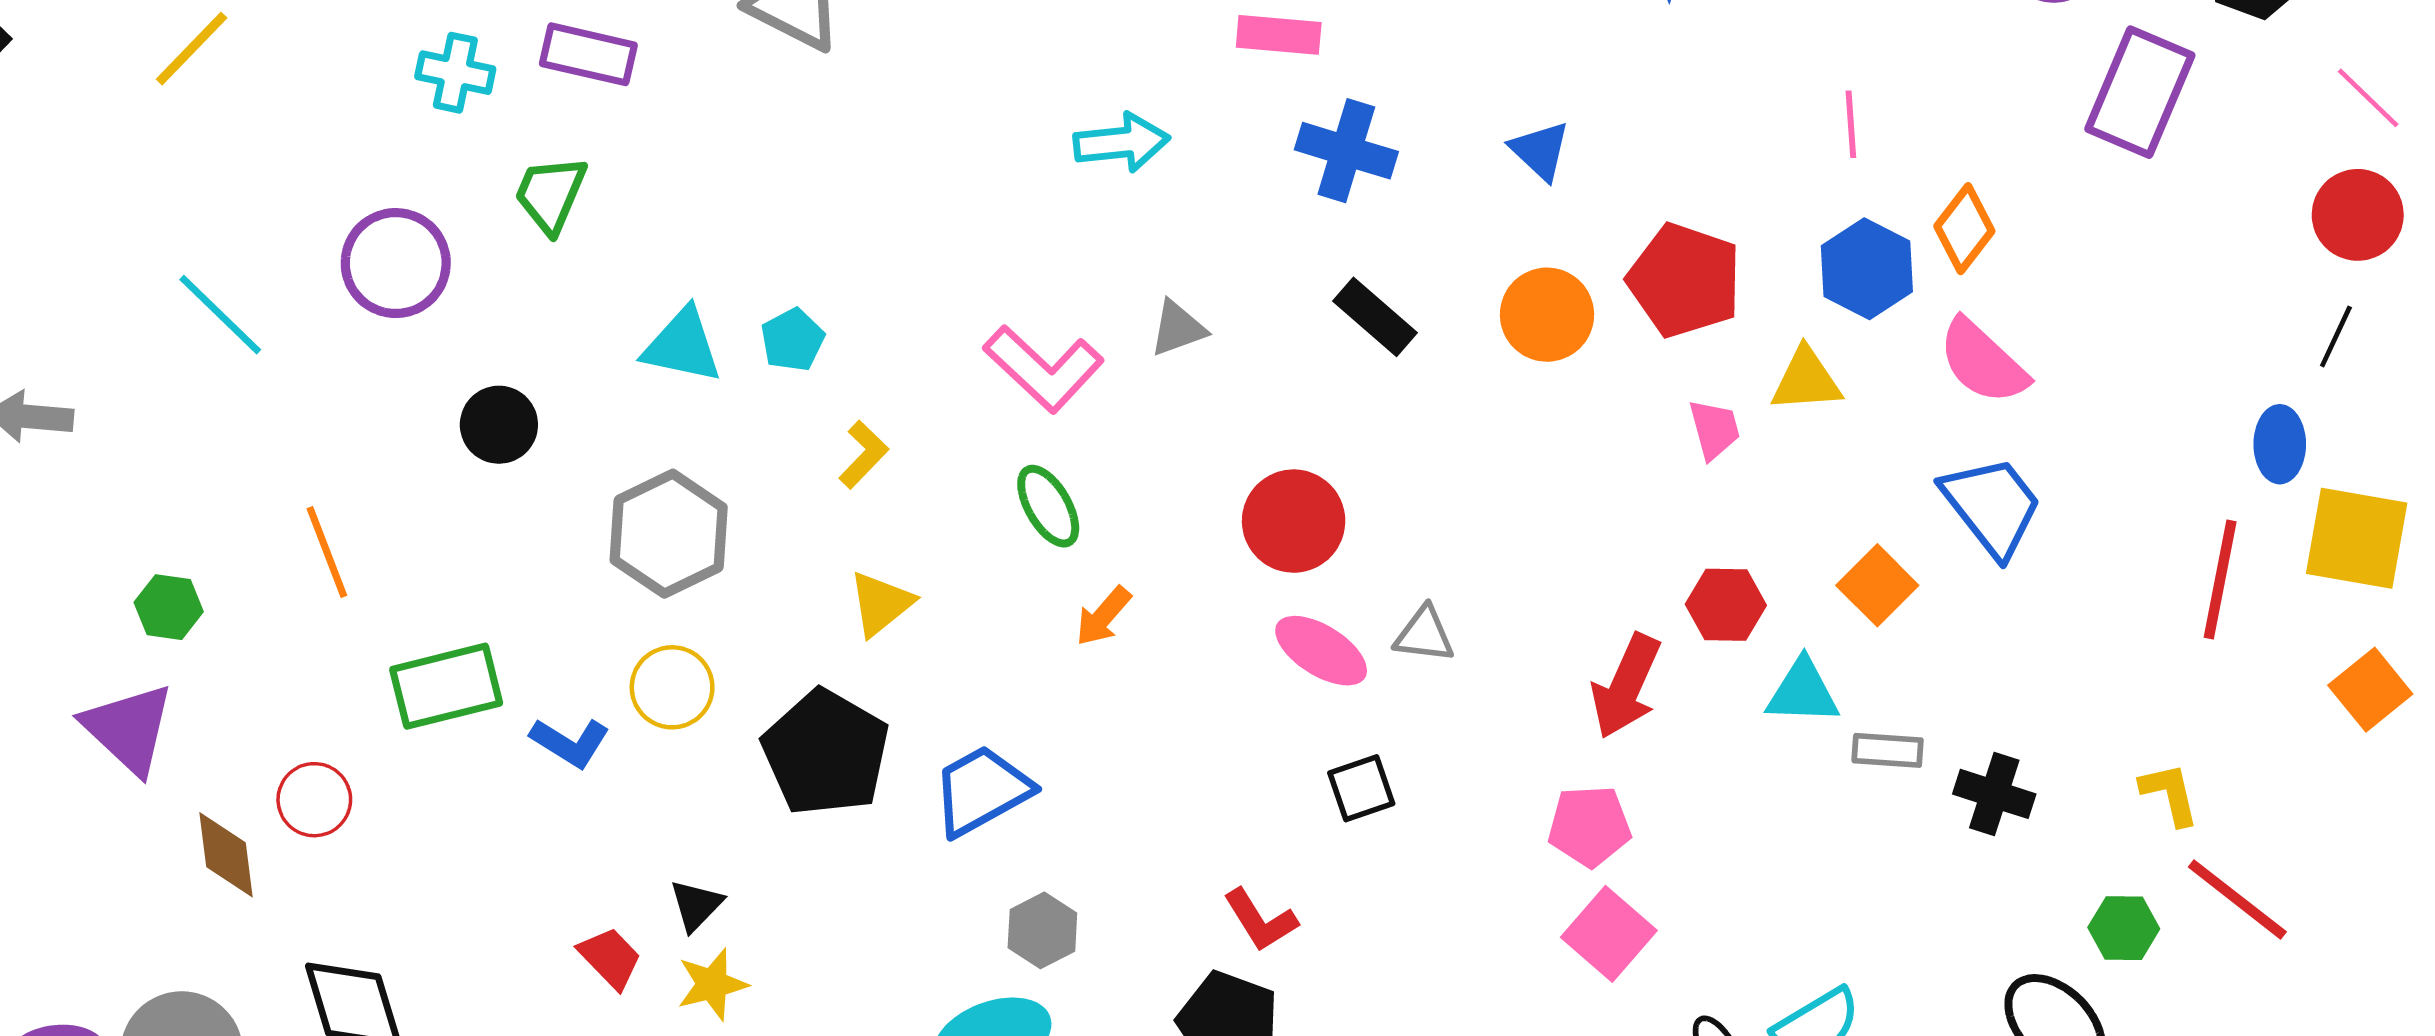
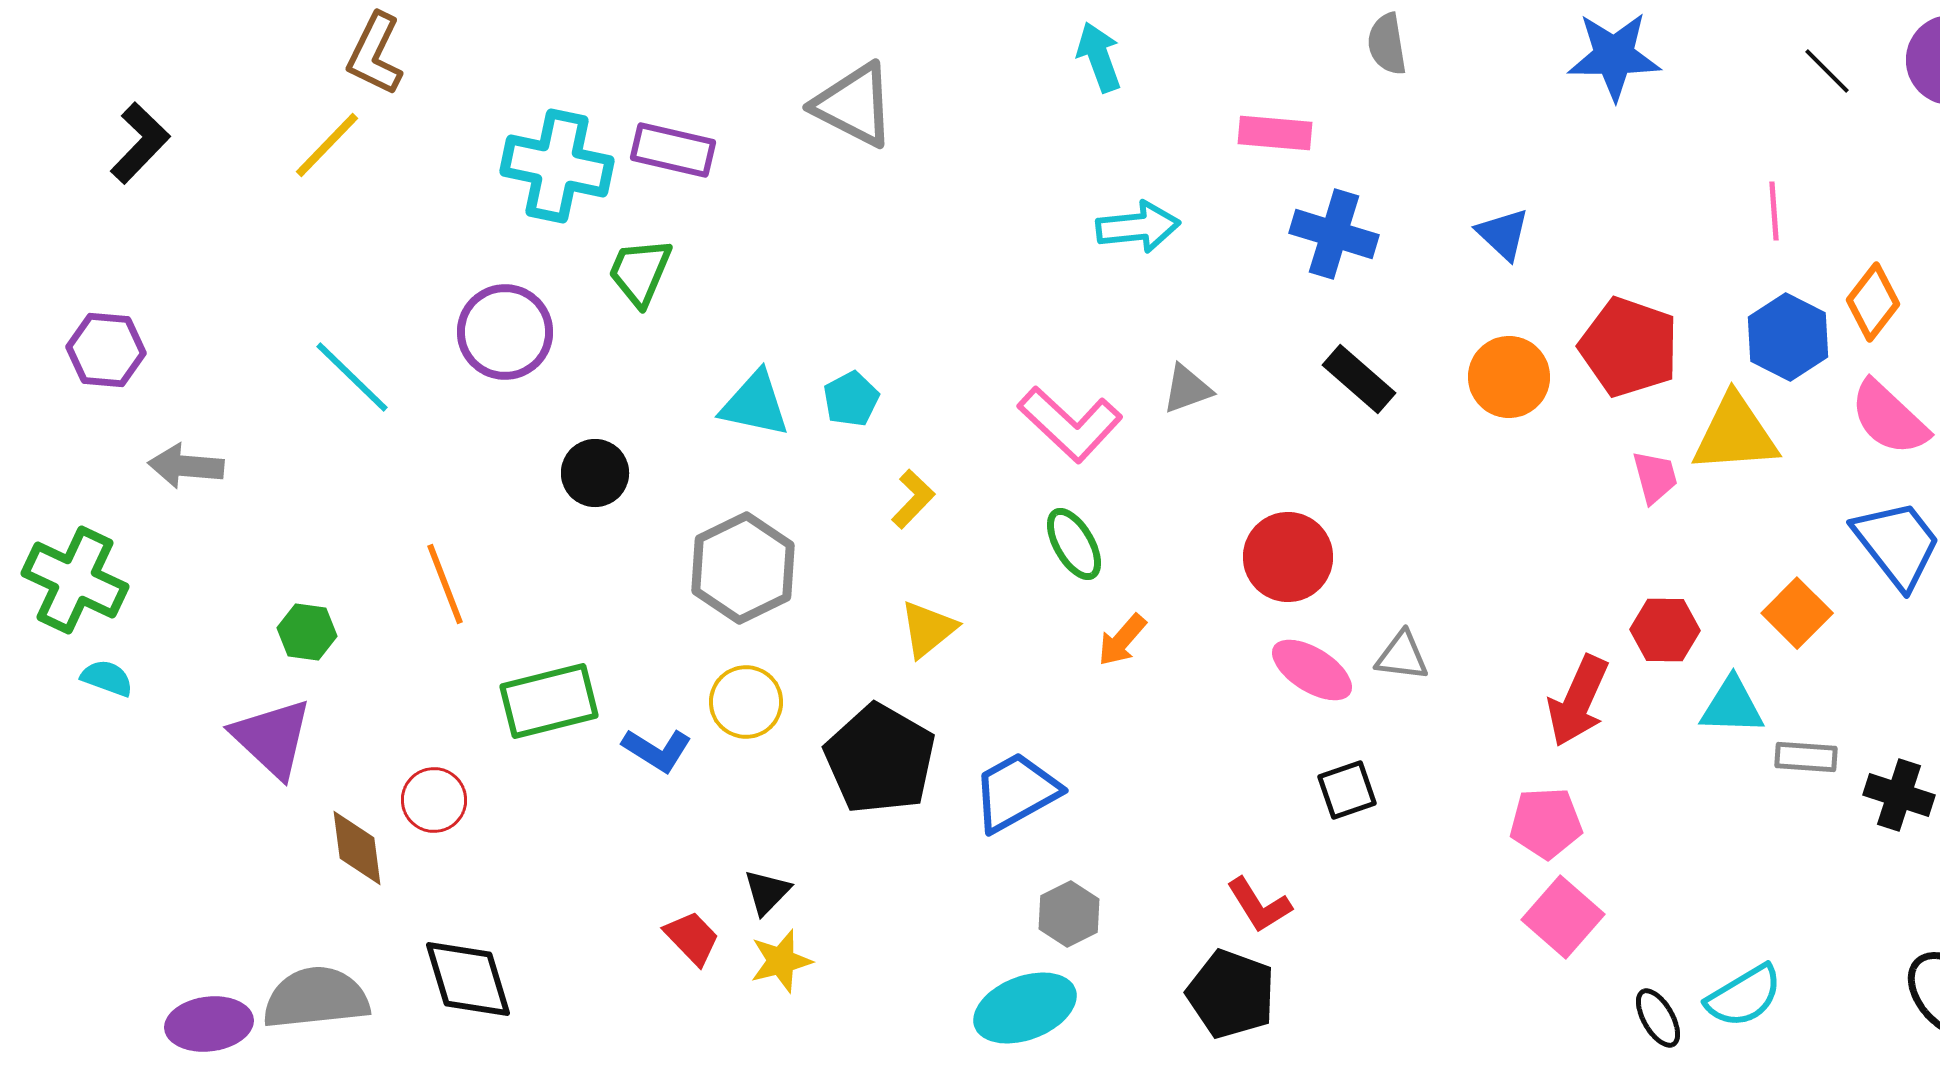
cyan cross: (455, 73) -> (557, 166), size x1.6
yellow triangle: (1806, 380) -> (1735, 434), size x1.4

